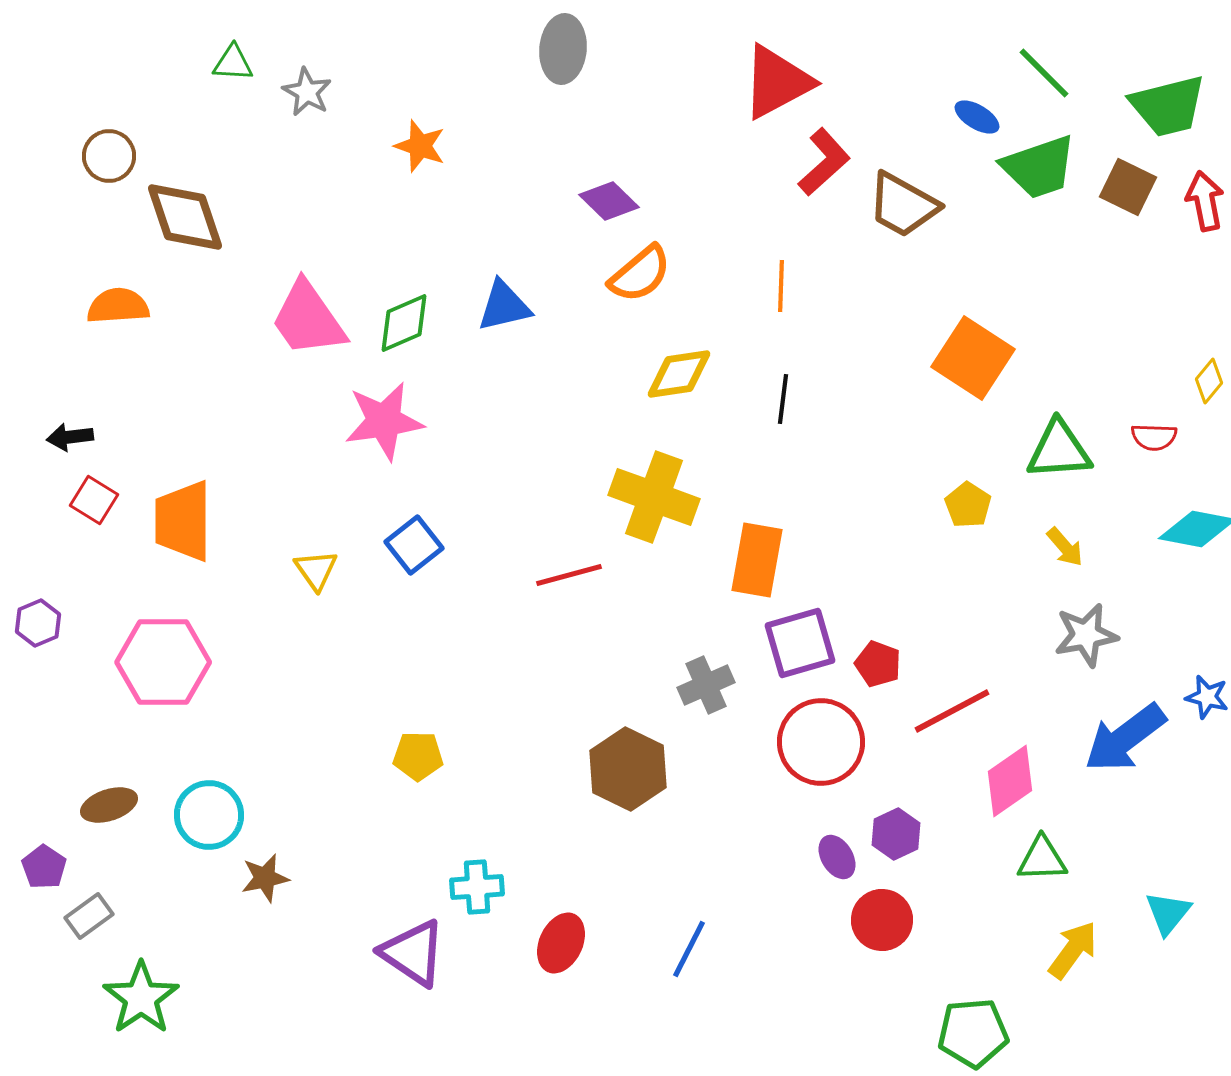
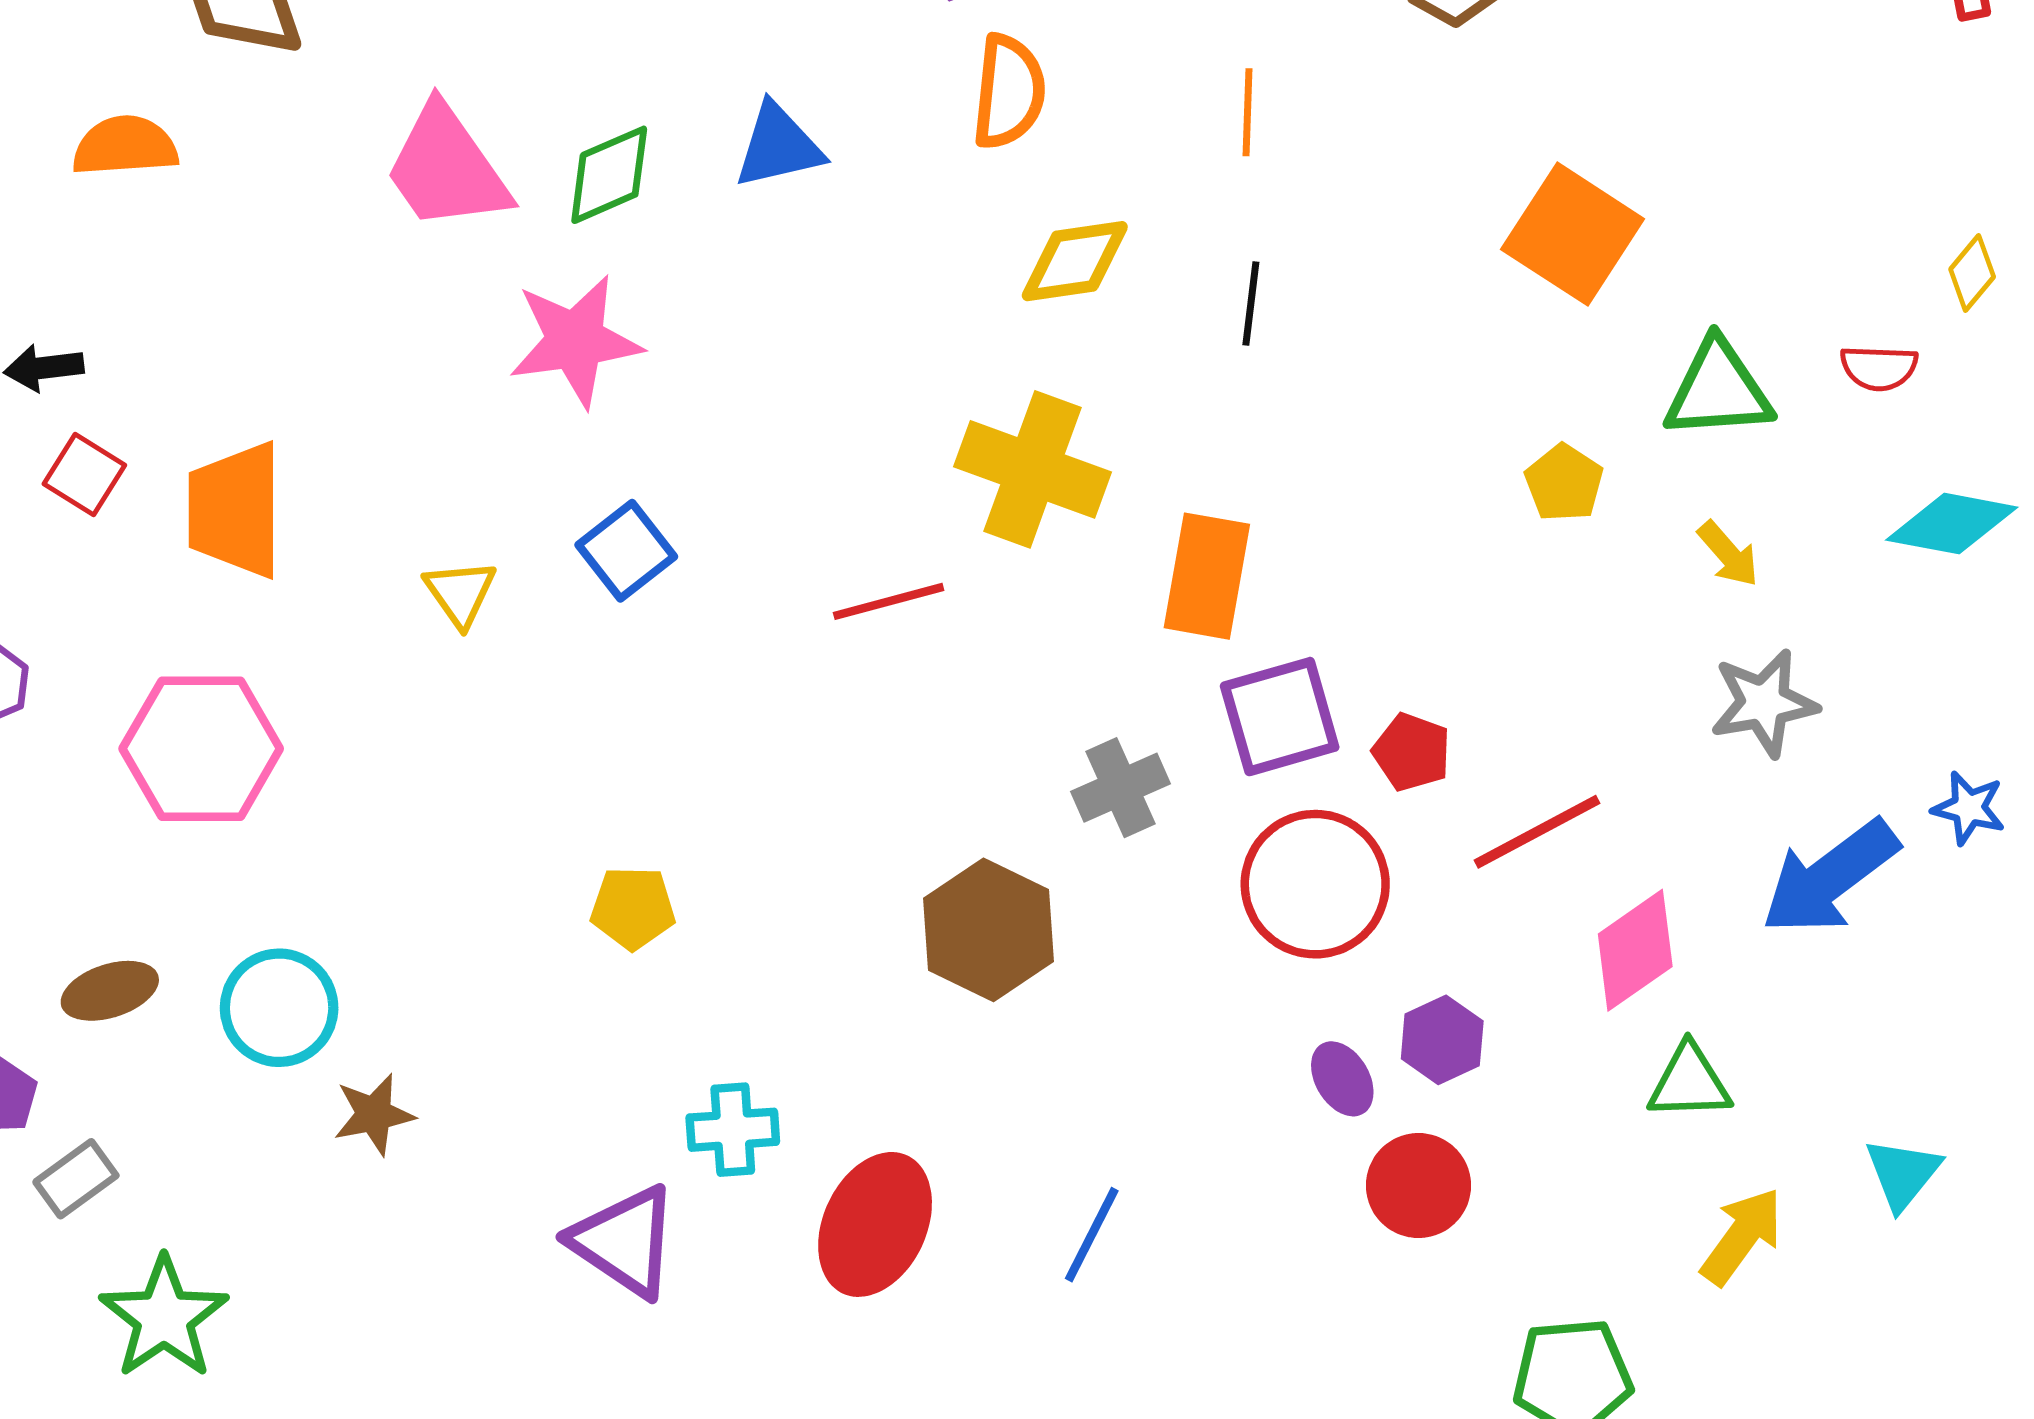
orange semicircle: (640, 274) -> (1009, 92), turned -44
red ellipse: (561, 943) -> (875, 1224), size x1.4

